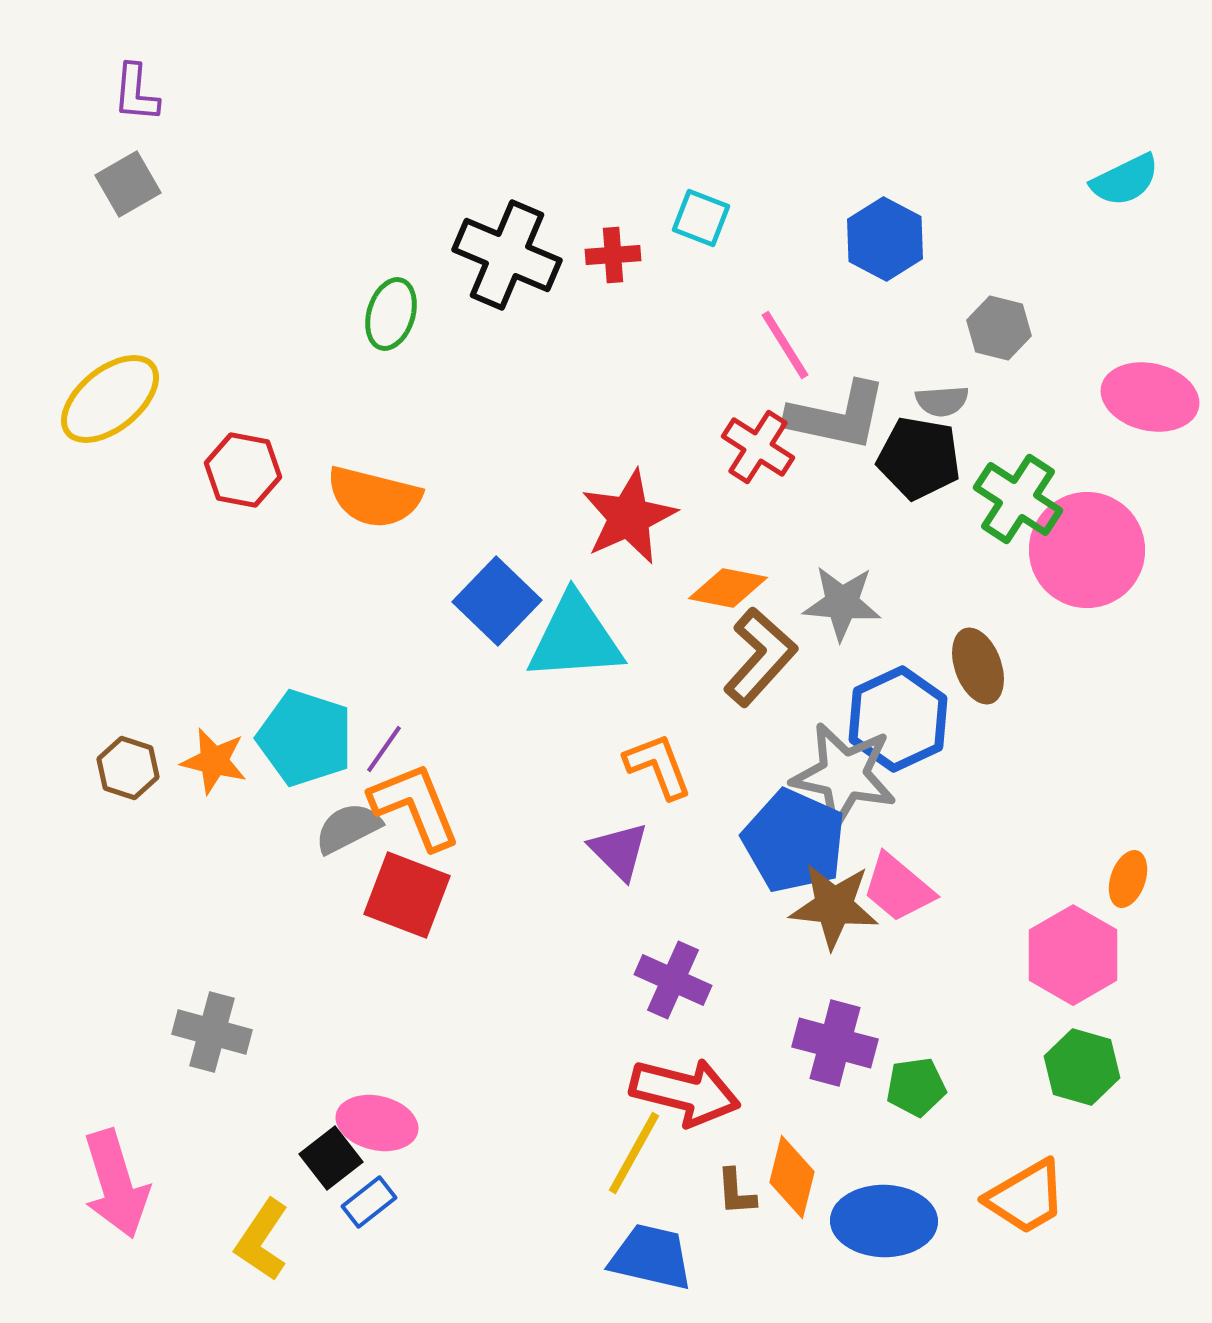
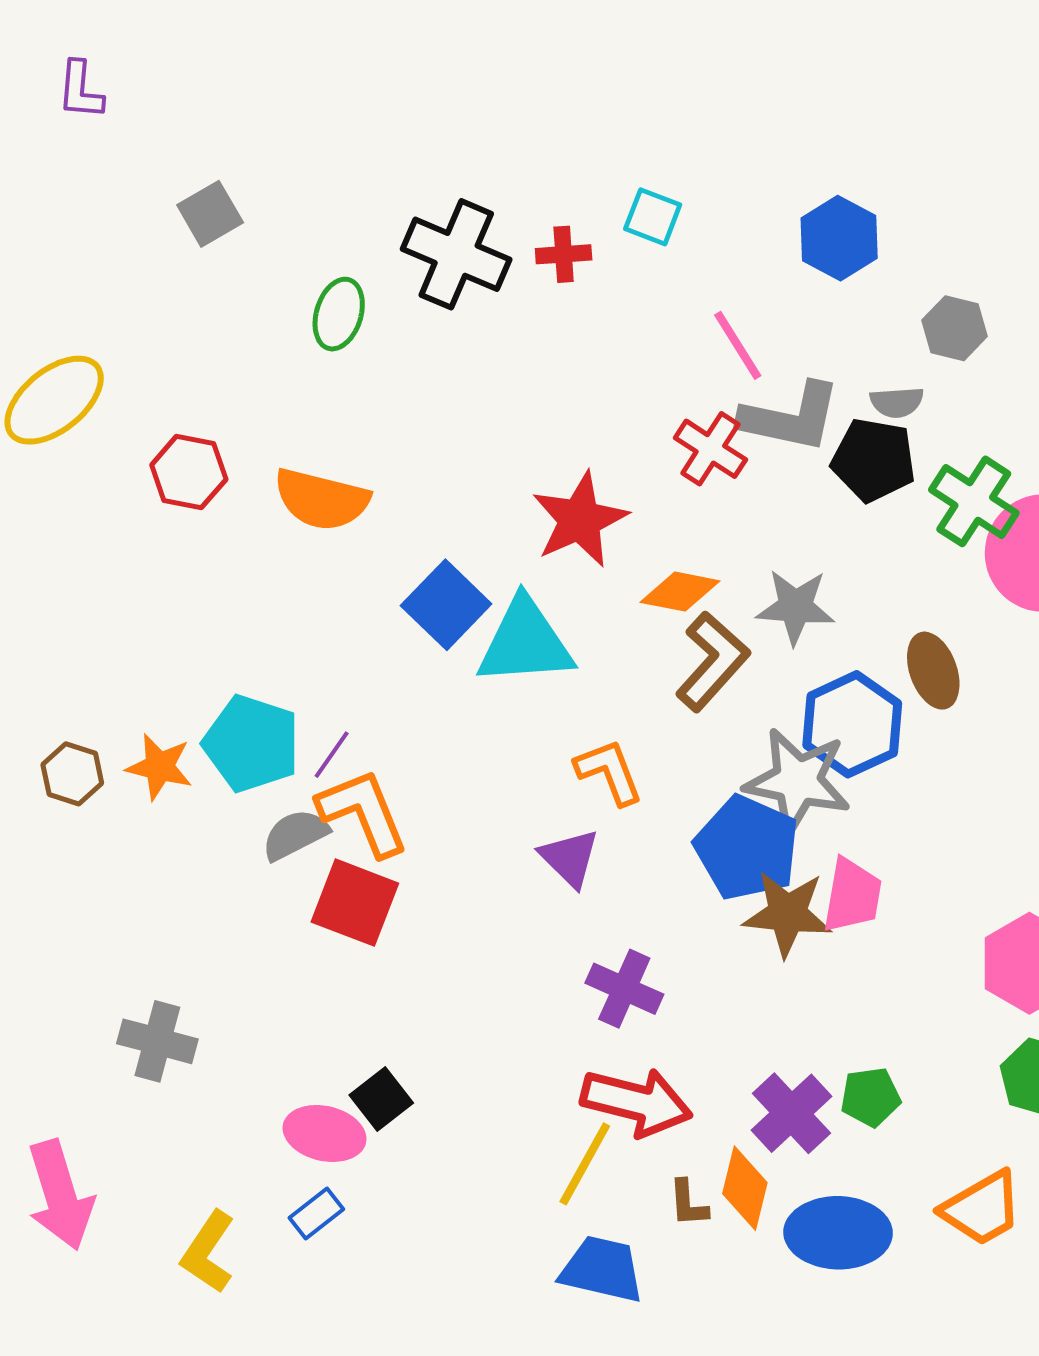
gray square: (128, 184) -> (210, 214), moved
pink trapezoid: (898, 888) -> (852, 895), turned -120
purple cross: (835, 1043) -> (791, 1113), moved, turned 32
black square: (331, 1158) -> (381, 1099), moved

